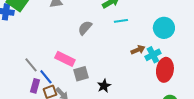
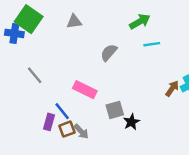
brown arrow: (138, 50) -> (172, 88), moved, turned -32
gray line: (31, 65) -> (35, 75), moved
gray square: (81, 74) -> (115, 110), moved

